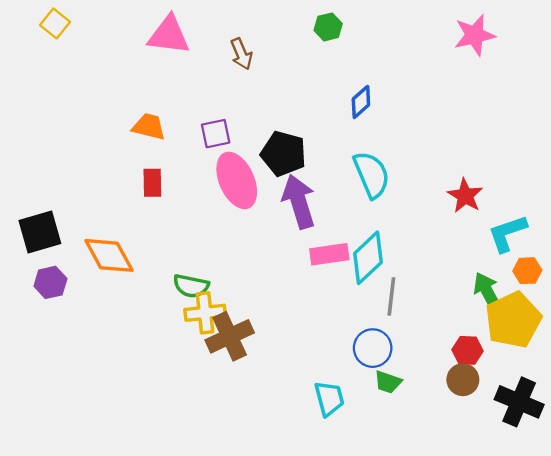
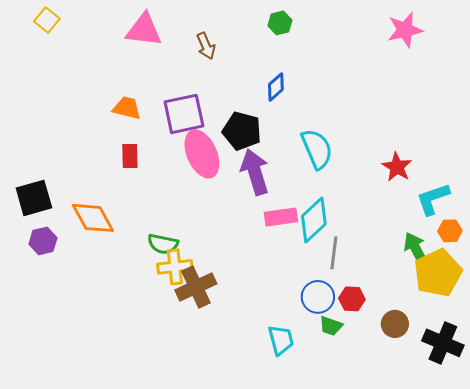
blue diamond: (361, 102) -> (276, 87), moved
purple square: (216, 134) -> (184, 114), size x1.6
red hexagon: (468, 350) -> (352, 299), moved

